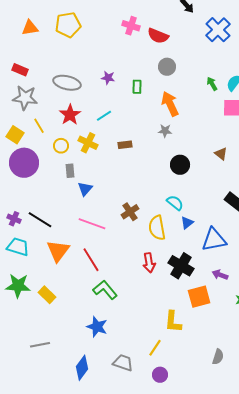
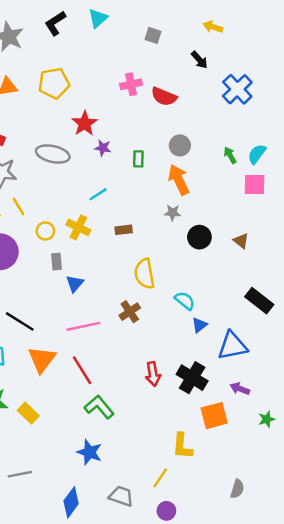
pink cross: (131, 26) -> (131, 84), turned -30
gray circle: (167, 67) -> (180, 145), moved
red star: (70, 115) -> (85, 123), moved
black circle: (180, 165) -> (199, 237), moved
pink line: (92, 224) -> (83, 326), turned -32
yellow semicircle: (157, 228) -> (144, 274), moved

